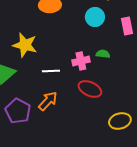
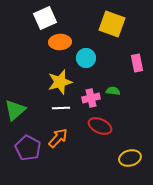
cyan circle: (95, 17) -> (86, 58), moved
yellow star: (25, 45) -> (60, 82), moved, turned -30

